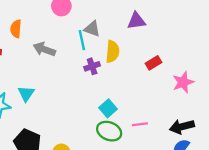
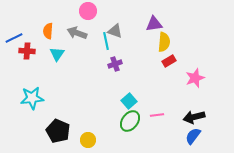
gray arrow: (44, 49) -> (77, 33), moved
yellow semicircle: (113, 52) -> (164, 42), moved
cyan triangle: (26, 94) -> (57, 54), moved
green ellipse: (109, 131) -> (130, 121), turned -75

